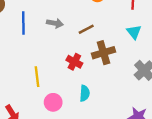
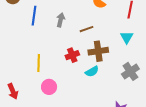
gray arrow: (55, 23) -> (61, 20), turned -96
red cross: (74, 62) -> (72, 55), turned 32
cyan semicircle: (85, 93) -> (92, 71), moved, turned 48

